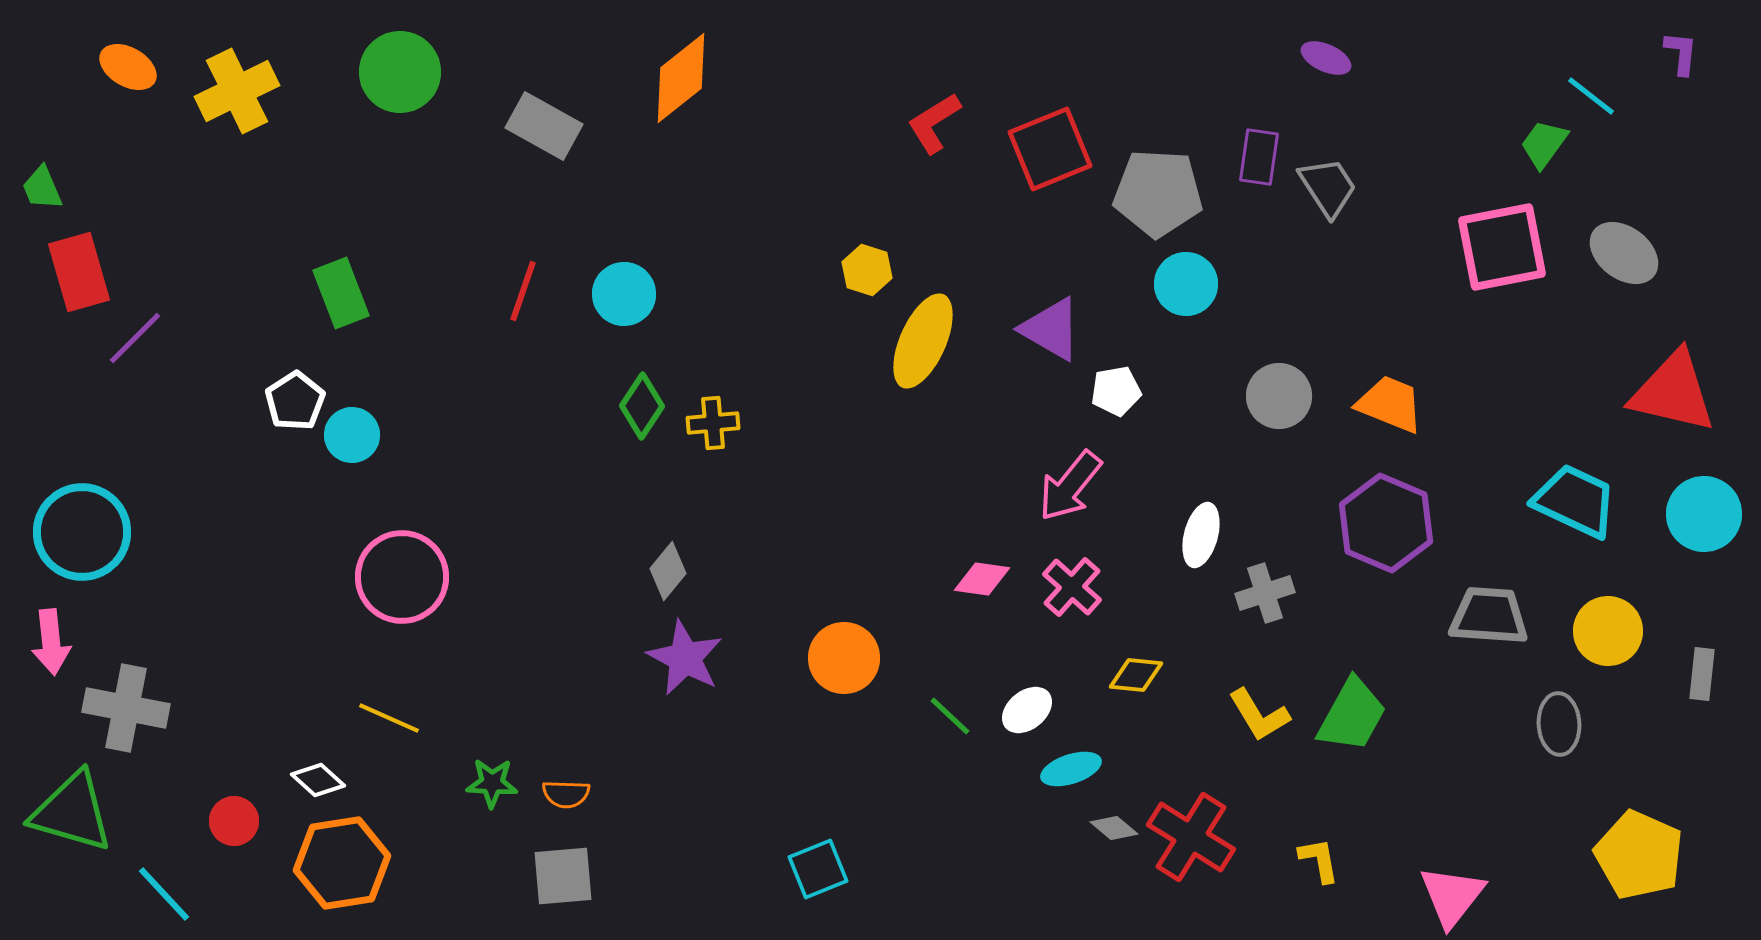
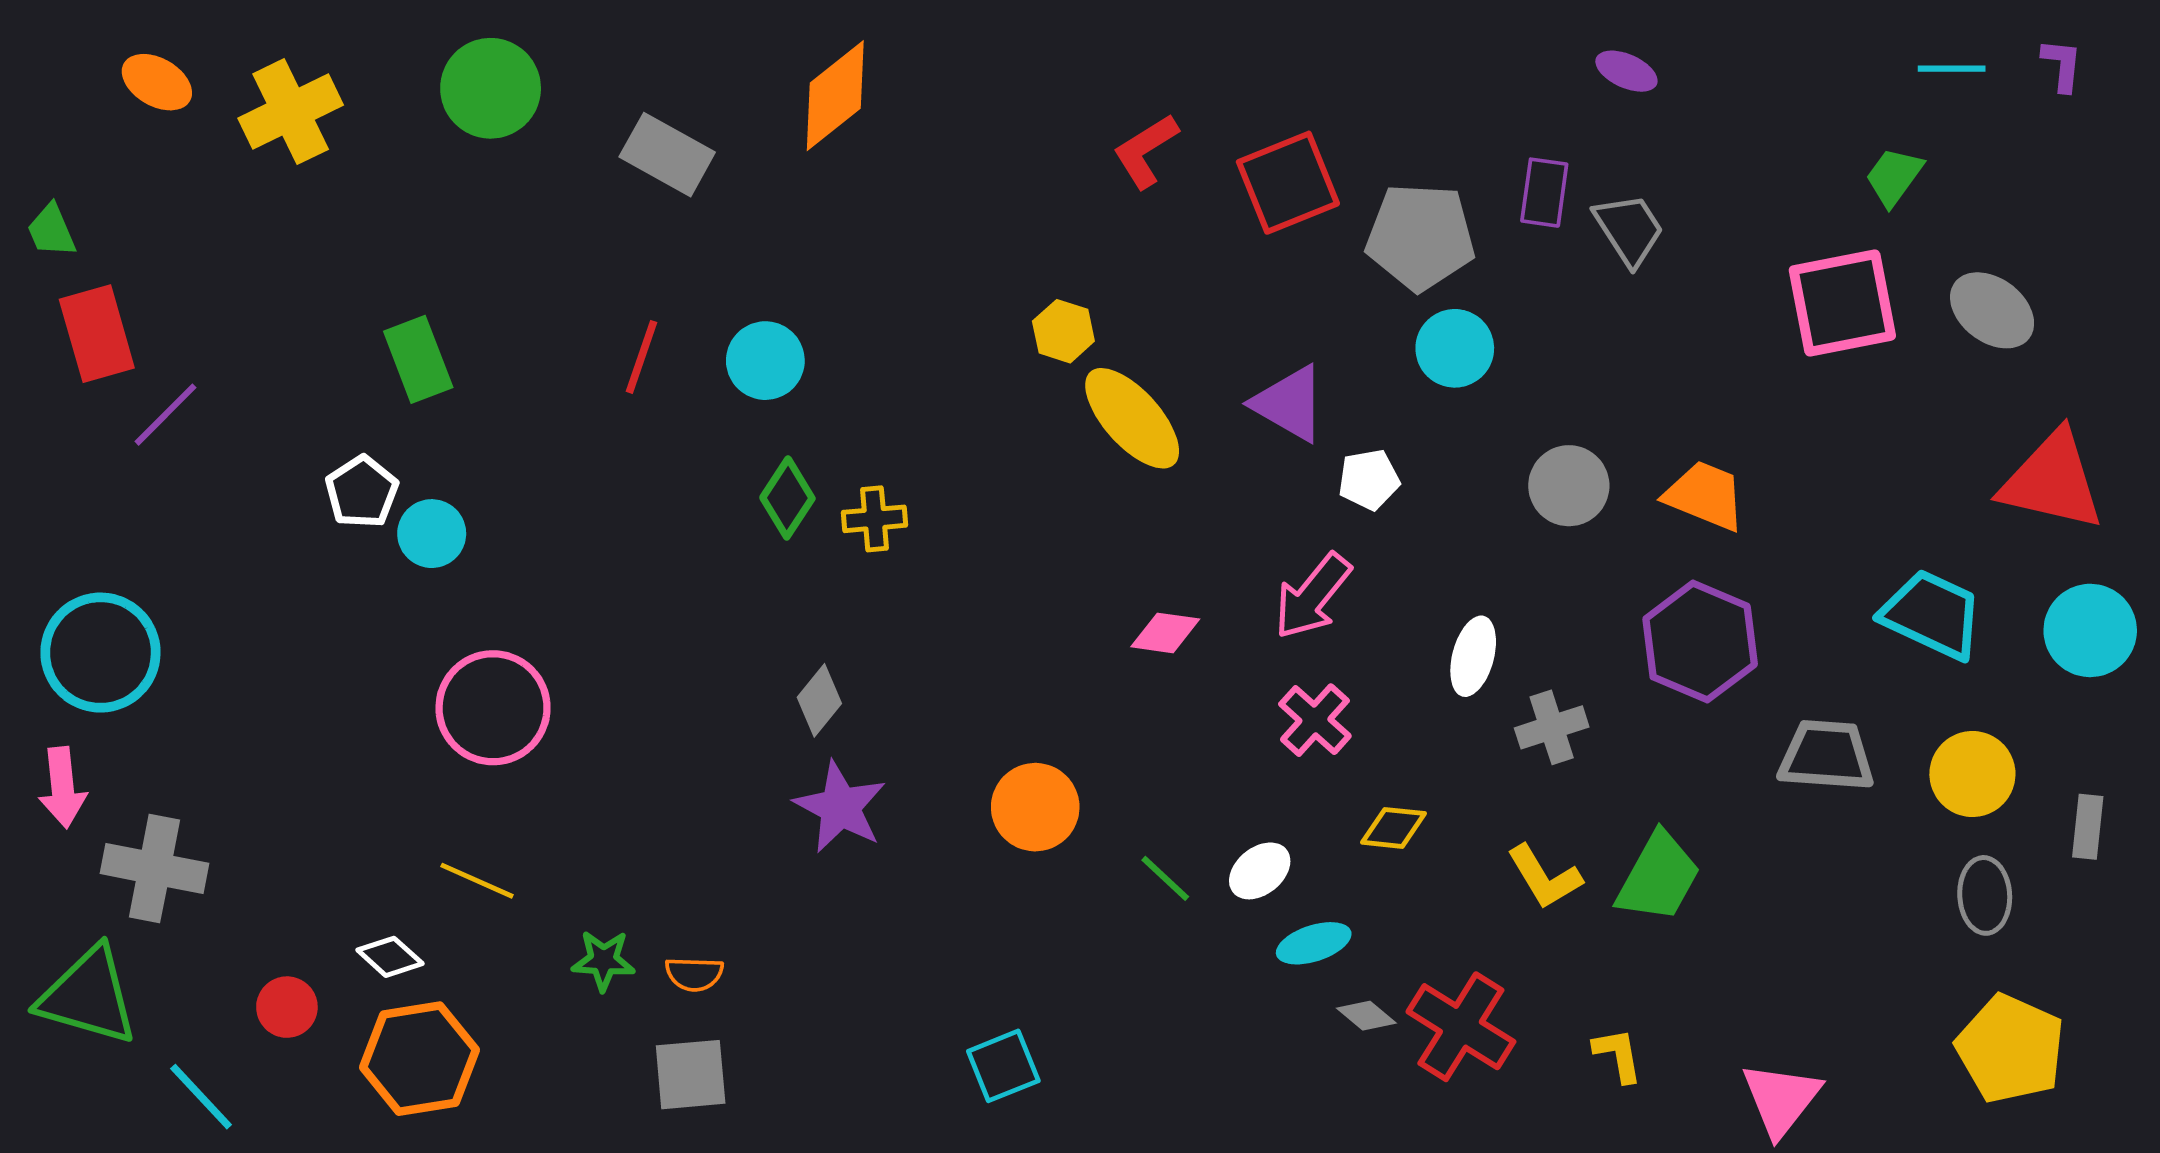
cyan line: (1591, 96) -> (1952, 69), moved, turned -38
yellow ellipse: (923, 341) -> (1132, 418), turned -66
pink diamond: (982, 579) -> (1165, 633), moved
gray ellipse: (1559, 724) -> (1985, 895), moved

